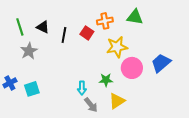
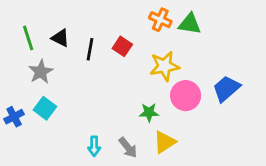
orange cross: (105, 21) -> (160, 20), moved, turned 35
cyan arrow: (82, 88) -> (94, 146), moved
cyan square: (32, 89) -> (45, 108), moved, turned -35

